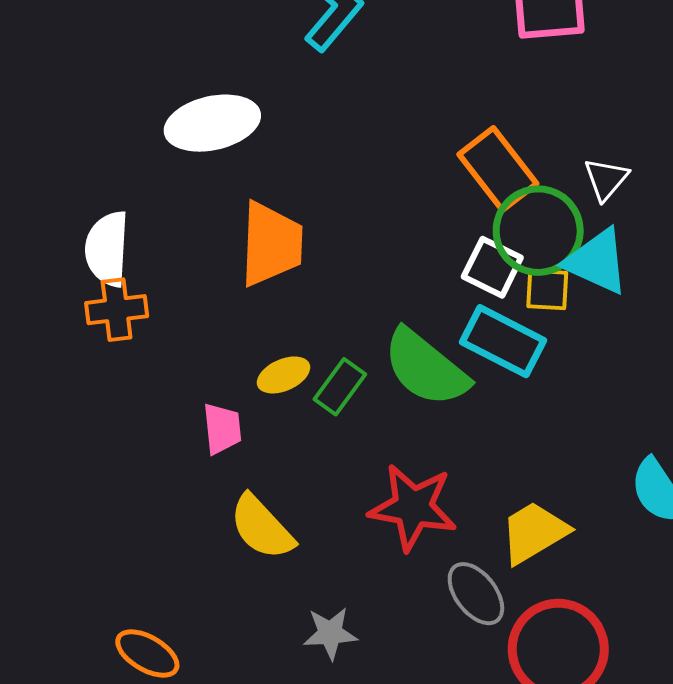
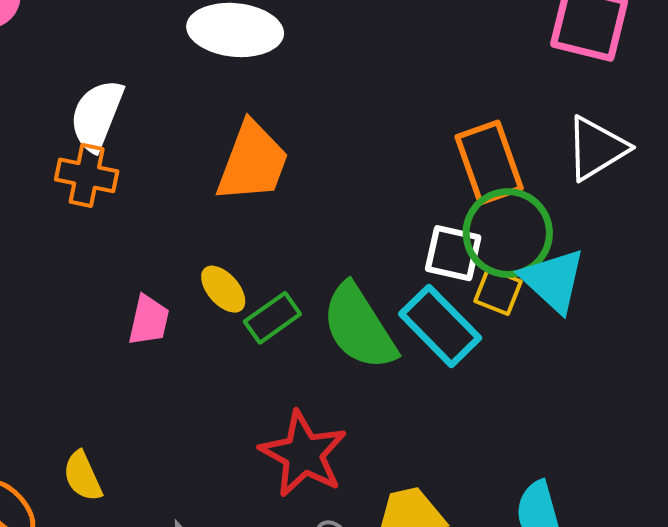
white triangle: (606, 179) -> (596, 148), moved, size x1.5
white square: (492, 267) -> (453, 253), turned -32
yellow ellipse: (284, 375) -> (223, 289), turned 54
yellow semicircle: (262, 527) -> (83, 476), moved, size x0.7

